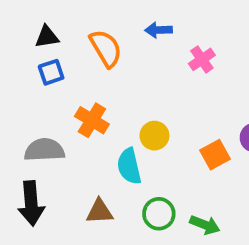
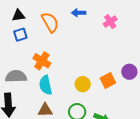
pink cross: (202, 59) -> (110, 22), moved
yellow circle: (154, 136) -> (83, 84), moved
cyan semicircle: (129, 166) -> (46, 85), moved

